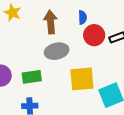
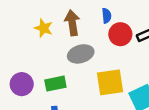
yellow star: (13, 13) -> (44, 28), moved

